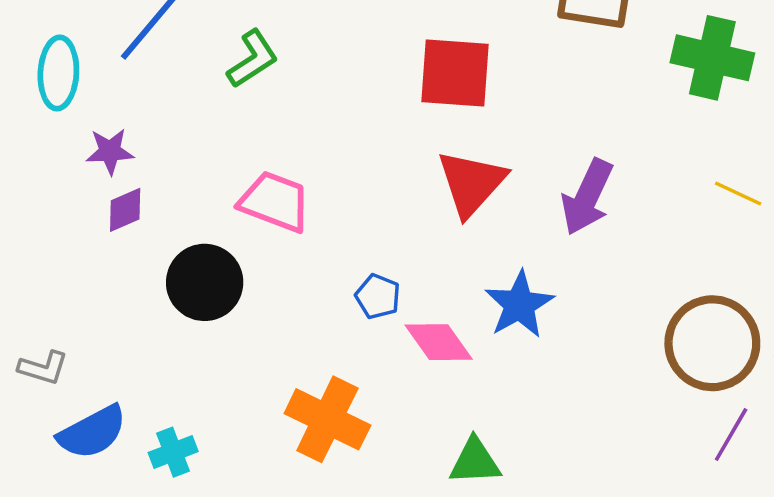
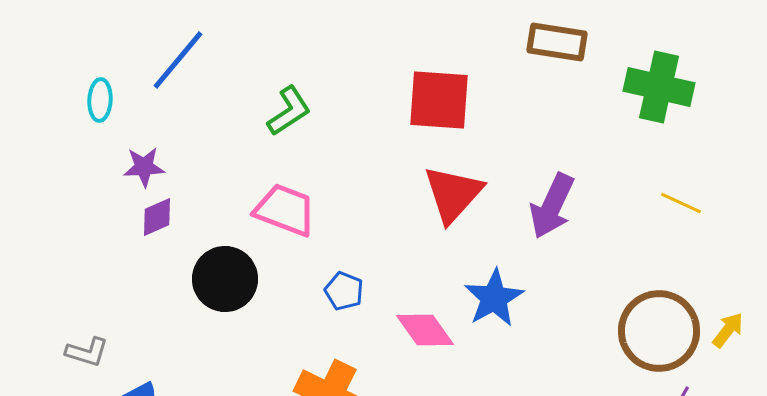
green L-shape: (253, 59) -> (289, 111), moved
cyan ellipse: (58, 73) -> (100, 100), size x0.7
blue pentagon: (378, 296) -> (344, 291), moved

